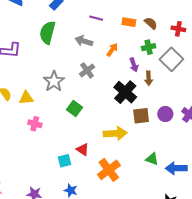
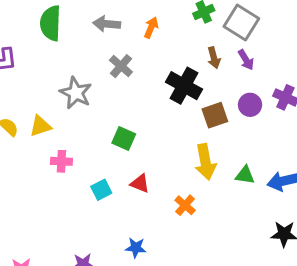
purple arrow: (134, 65) -> (246, 60), moved
green square: (74, 108) -> (124, 138), moved
yellow arrow: (115, 133) -> (205, 162), moved, turned 95
cyan square: (64, 161) -> (101, 190), moved
orange cross: (109, 170) -> (185, 205), size x0.6

